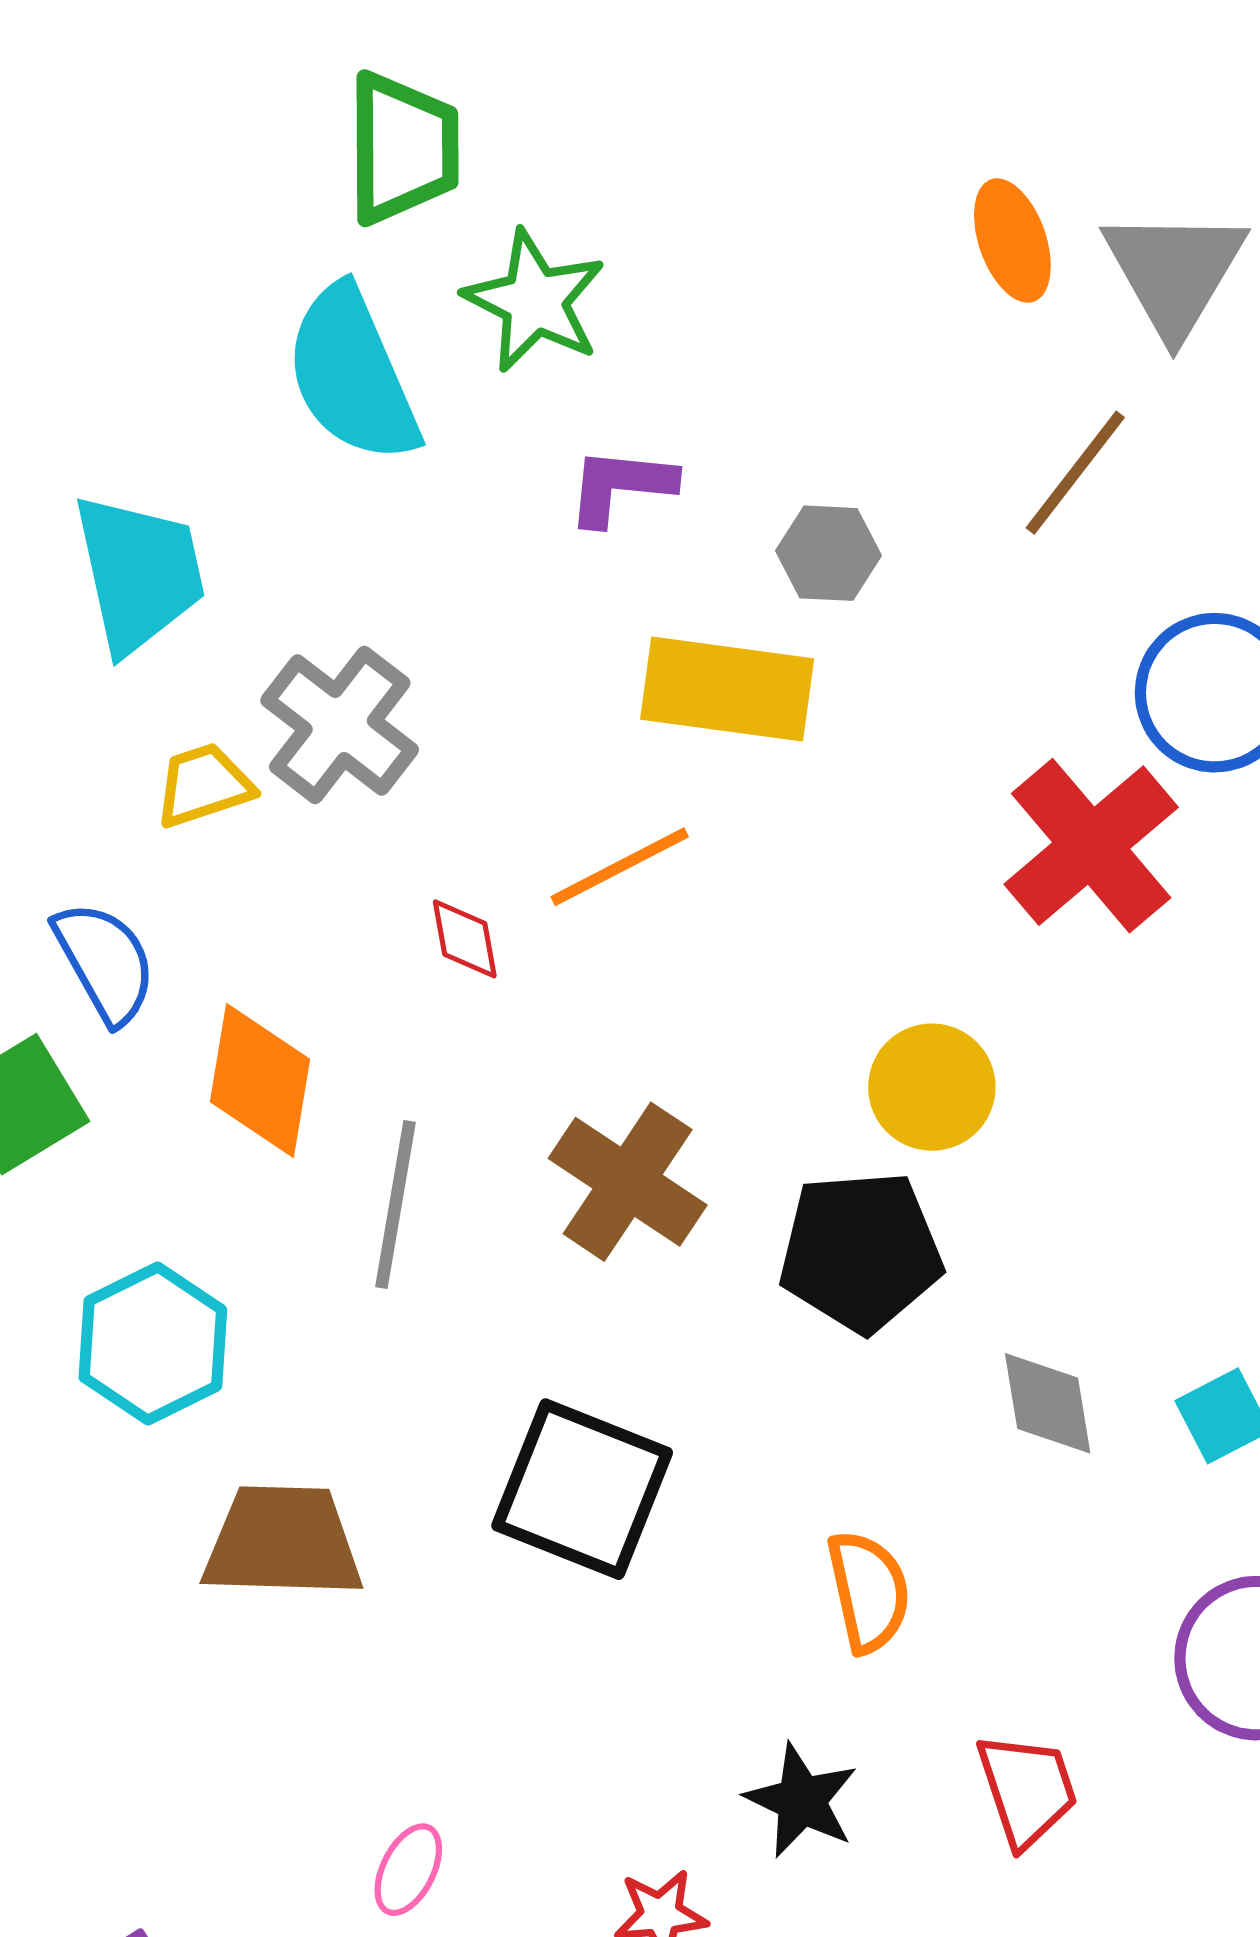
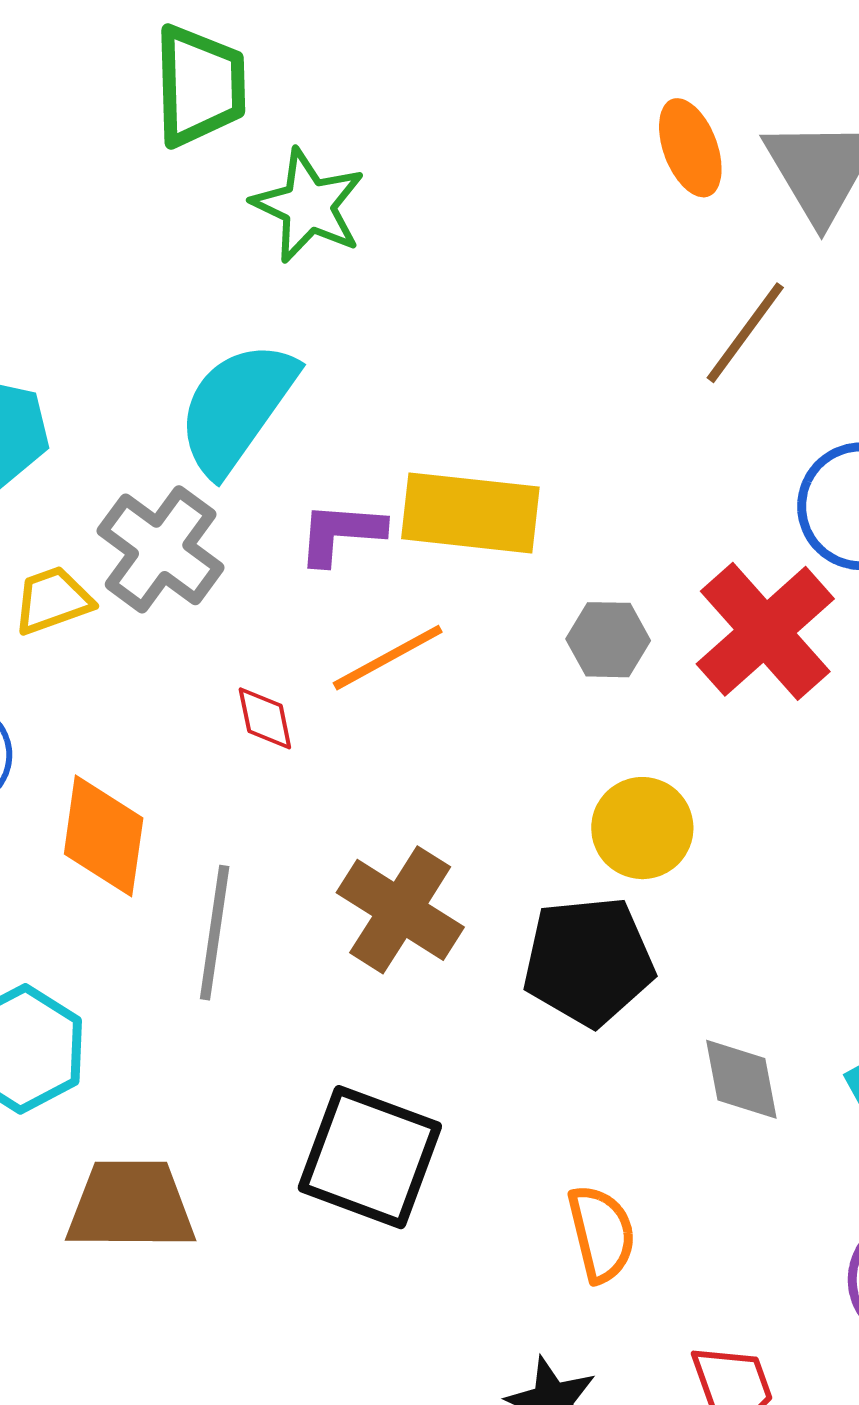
cyan semicircle: (352, 374) -> (237, 408), moved, turned 60
purple L-shape: (621, 486) -> (341, 533), moved
gray hexagon: (828, 553) -> (608, 640), moved

